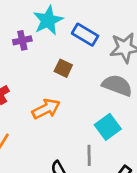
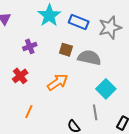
purple cross: (22, 40) -> (30, 46), moved
gray semicircle: (117, 85) -> (89, 58), moved

